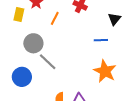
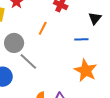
orange line: (55, 18) -> (43, 28), moved

